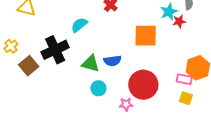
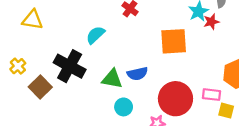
black cross: (55, 50) -> (70, 66), turned -32
pink rectangle: (184, 79) -> (211, 95), moved

